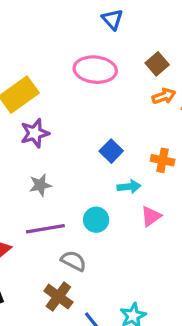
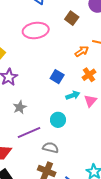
orange arrow: (164, 96) -> (82, 51), moved
orange cross: (163, 160) -> (89, 75), turned -32
pink triangle: (151, 216) -> (90, 101), moved

